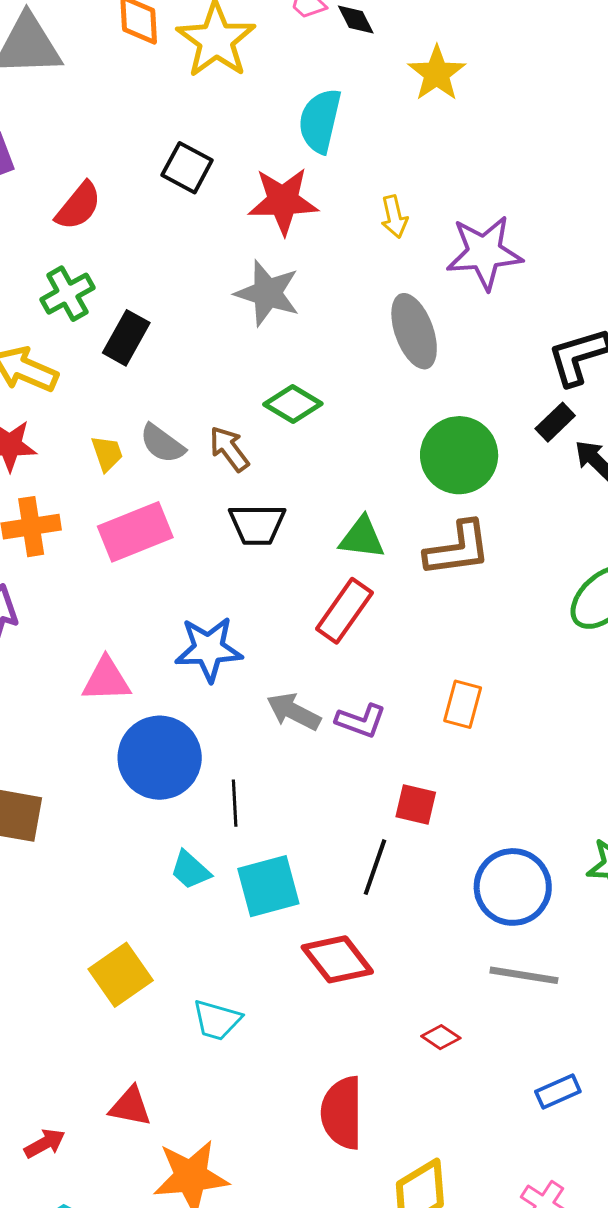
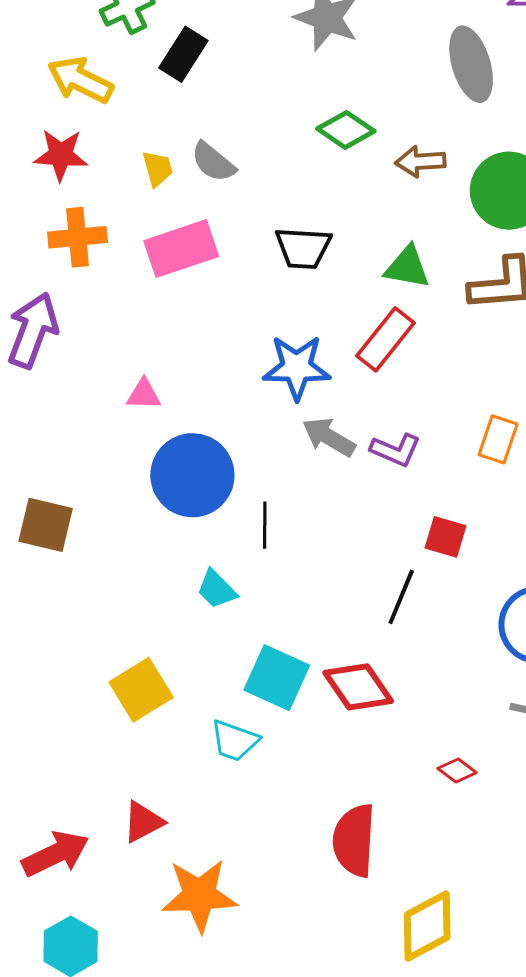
brown arrow: (229, 449) -> (420, 162), moved, turned -60
blue star: (209, 649) -> (297, 367), moved
pink triangle: (106, 680) -> (144, 394), size x0.7
cyan square: (268, 886) -> (277, 678), moved, turned 36
red triangle: (130, 1106) -> (143, 822), turned -42
red arrow: (45, 1143) -> (55, 854), size x1.6

